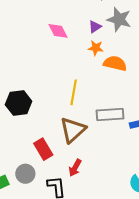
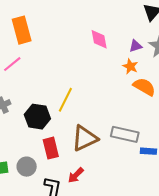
yellow line: (74, 92) -> (65, 100), moved
black hexagon: (19, 103) -> (37, 117), moved

